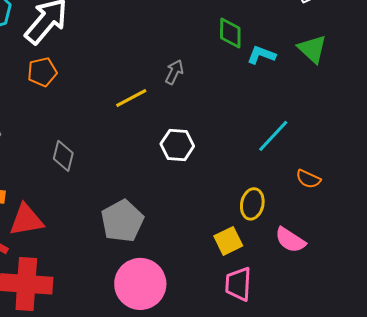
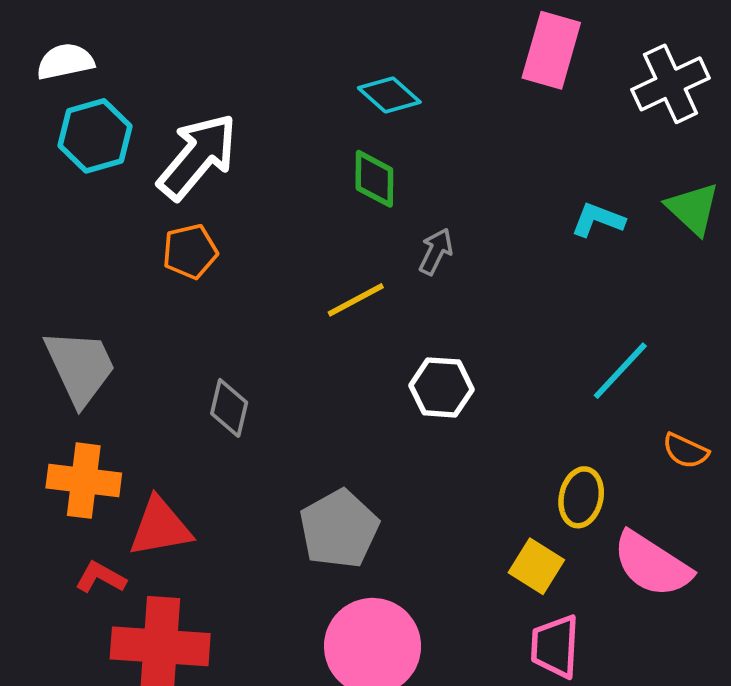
green diamond: (230, 33) -> (374, 179), moved
pink semicircle: (290, 240) -> (652, 564), size x1.4
yellow square: (228, 241) -> (536, 566), turned -32

